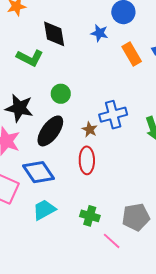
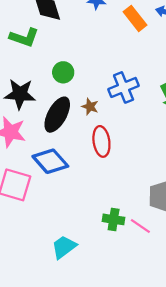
brown star: (90, 130) -> (90, 107), moved
cyan trapezoid: (44, 210) -> (64, 247), moved
green cross: (90, 216) -> (114, 219), moved

